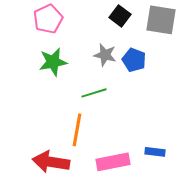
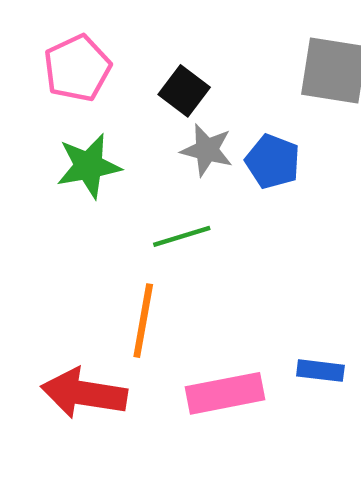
black square: (120, 16) -> (184, 91), moved

